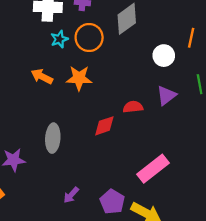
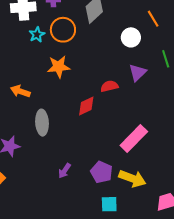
orange line: (191, 38) -> (153, 19), turned -36
orange arrow: (42, 76) -> (20, 91), moved

